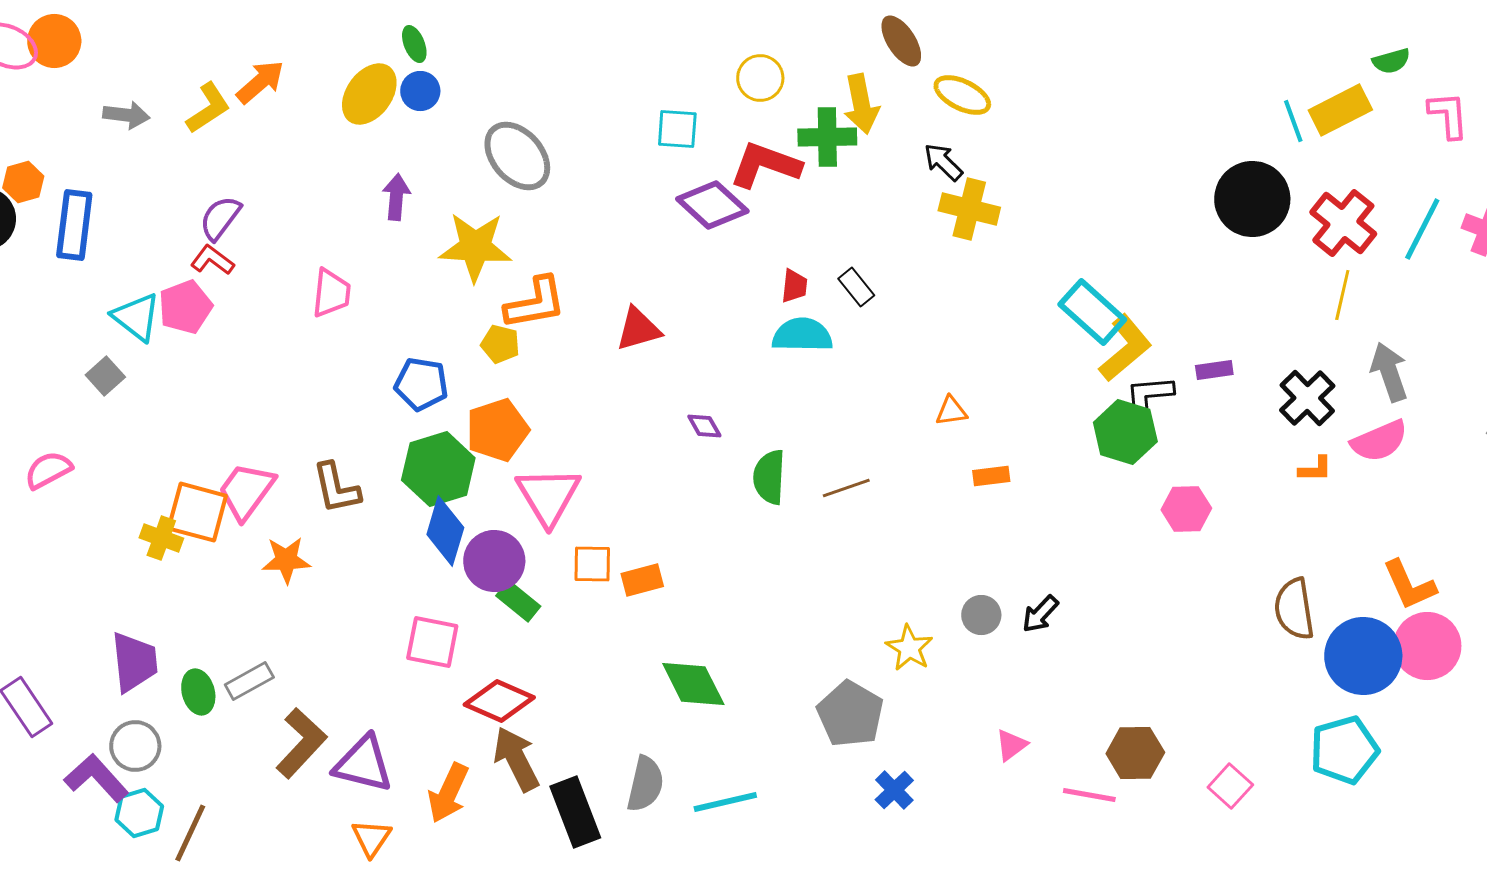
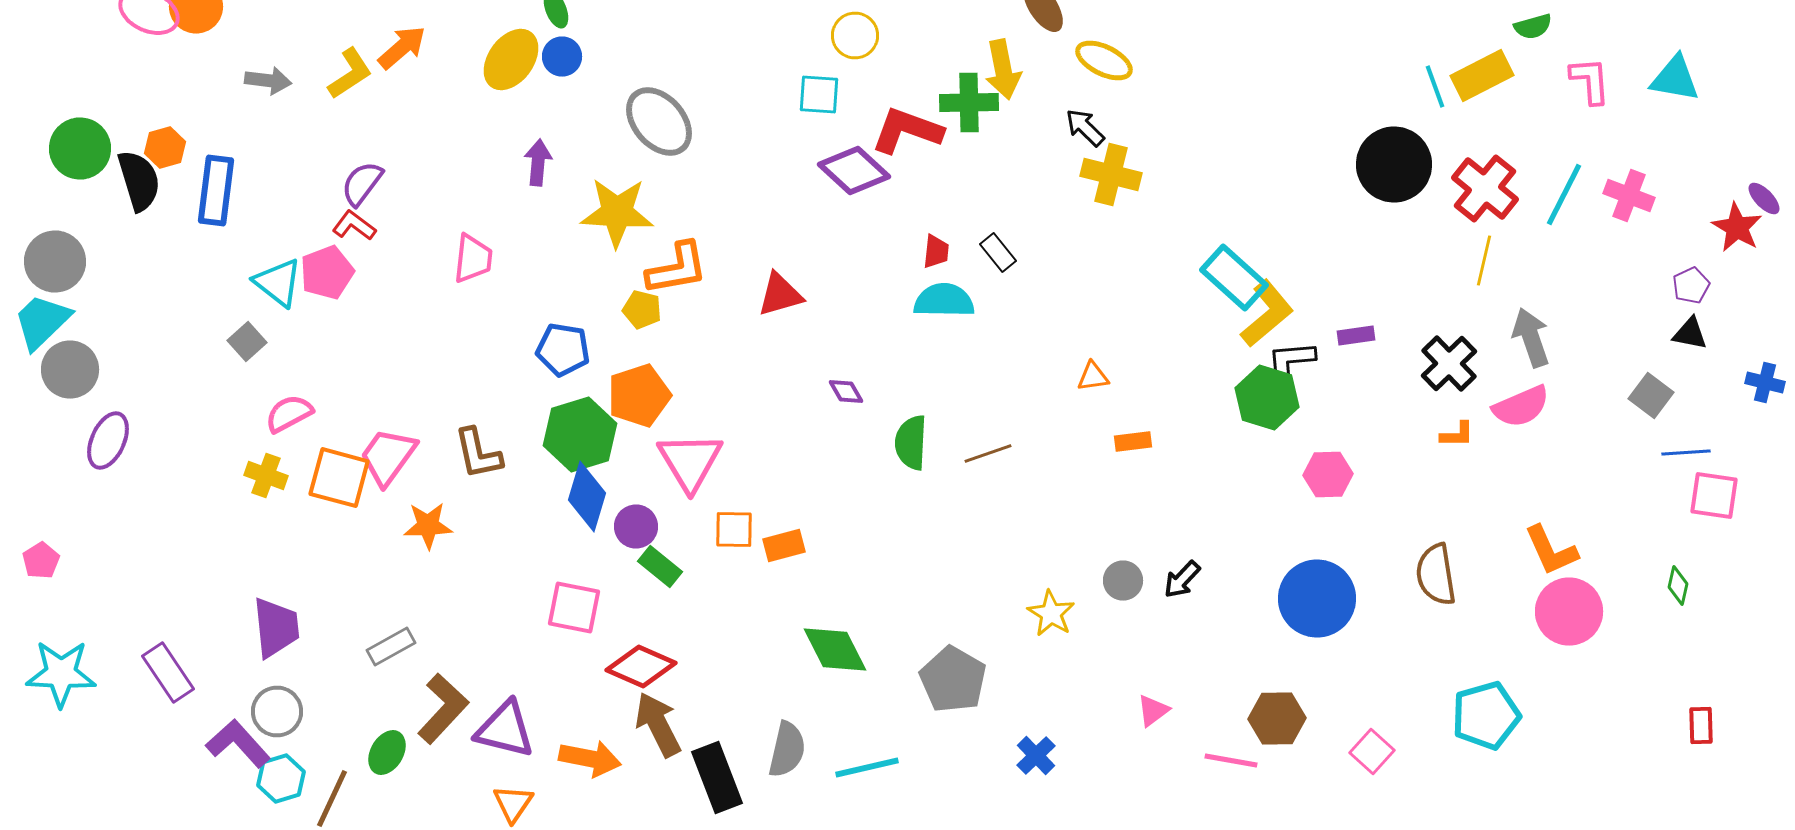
yellow circle: (760, 78) -> (855, 36), moved
pink semicircle: (48, 470) -> (289, 414), moved
yellow cross: (161, 538) -> (266, 476), moved
purple circle: (494, 561) -> (636, 526), size x0.7
blue circle: (1363, 656) -> (1317, 598), moved
green ellipse: (198, 692) -> (387, 752), moved, turned 45
gray pentagon: (850, 714) -> (953, 680), moved
orange arrow: (448, 793) -> (590, 758), turned -104

